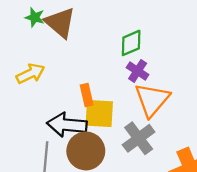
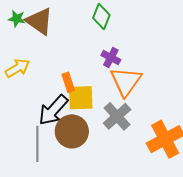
green diamond: (131, 43) -> (101, 17), moved, turned -40
black arrow: (67, 125) -> (53, 110), turned -48

